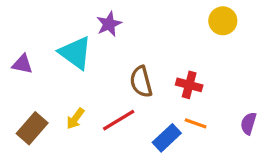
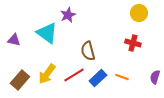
red cross: (189, 85) -> (133, 43), moved
yellow arrow: (75, 119) -> (47, 74), size x1.5
blue rectangle: (167, 138) -> (98, 78), moved

